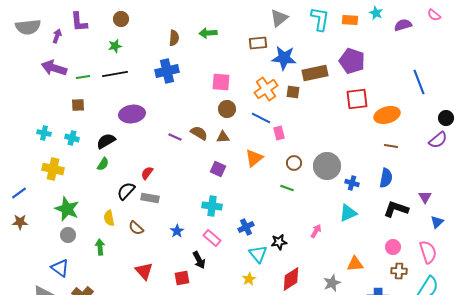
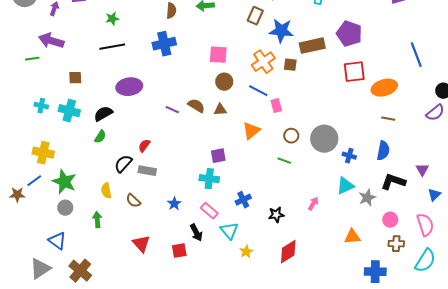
brown rectangle: (258, 43) -> (255, 16), turned -60
green line: (83, 77) -> (32, 59), moved
cyan cross: (72, 138) -> (69, 111), size x1.5
yellow cross: (53, 169) -> (43, 153), moved
purple square: (218, 169) -> (218, 156), moved, turned -35
blue line: (19, 193) -> (34, 181), moved
cyan triangle: (258, 254) -> (229, 231), moved
gray star: (332, 283) -> (367, 198), moved

